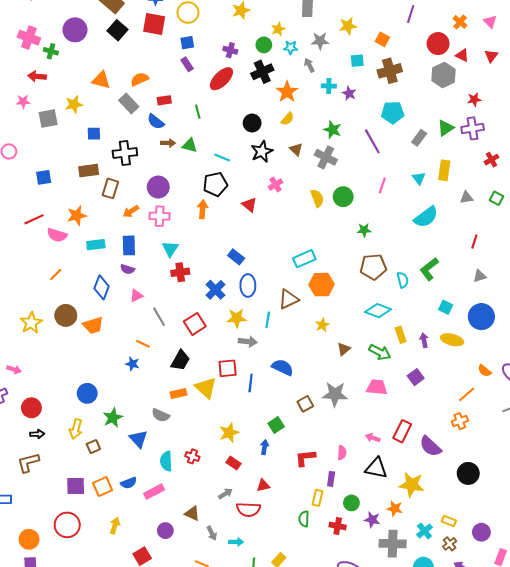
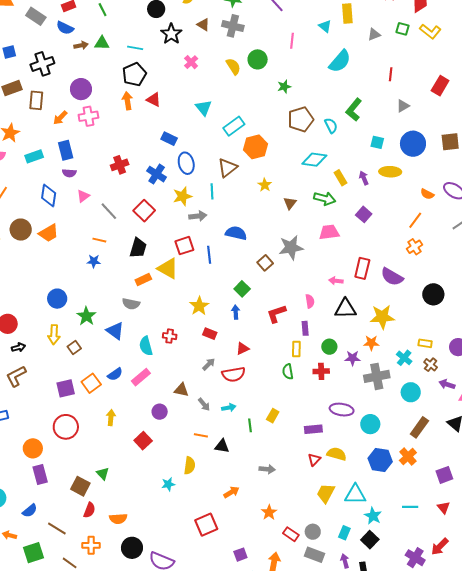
red triangle: (249, 205) -> (154, 100), moved
cyan triangle: (170, 249) -> (204, 108), moved

